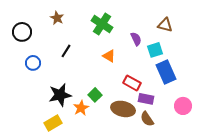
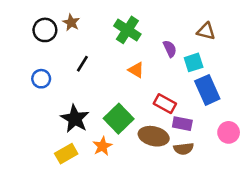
black circle: (22, 32) -> (45, 30), moved
black star: (60, 95) -> (75, 119), turned -30
green square: (95, 95) -> (119, 119), size x1.6
orange star: (81, 108) -> (102, 146), moved
brown semicircle: (147, 119) -> (184, 149), turned -63

